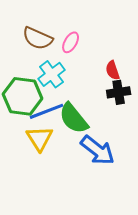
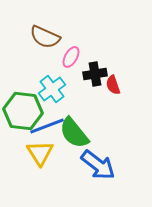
brown semicircle: (38, 38) -> (45, 37), moved
black cross: (119, 92) -> (95, 74), moved

